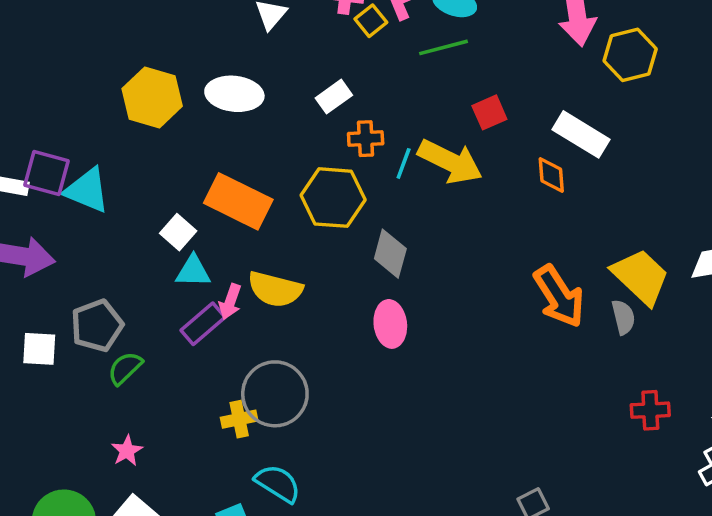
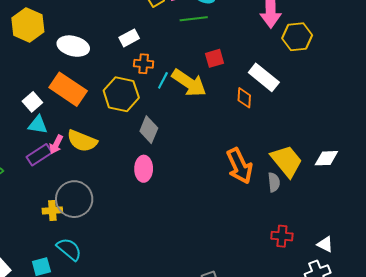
white ellipse: (234, 94) -> (73, 46), moved

